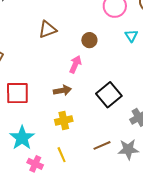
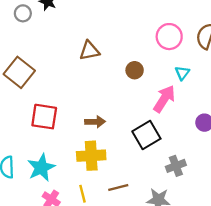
pink arrow: (75, 64) -> (164, 99), moved, size x1.4
yellow cross: (64, 120) -> (91, 156), size x1.4
brown line: (102, 145) -> (118, 187), moved

